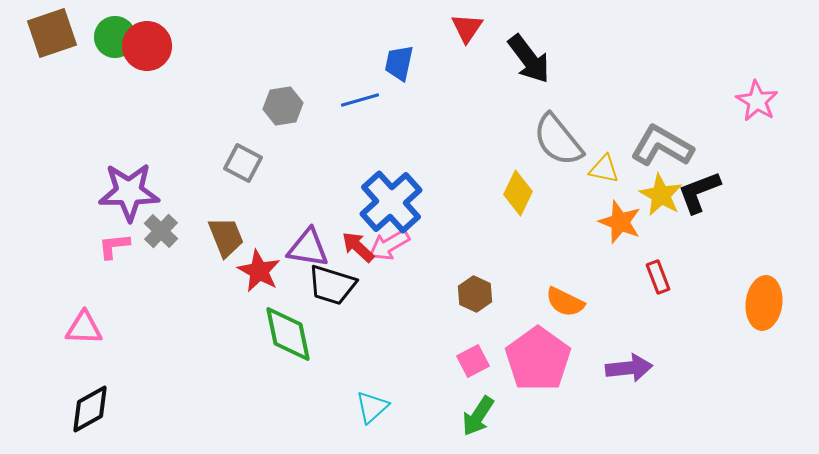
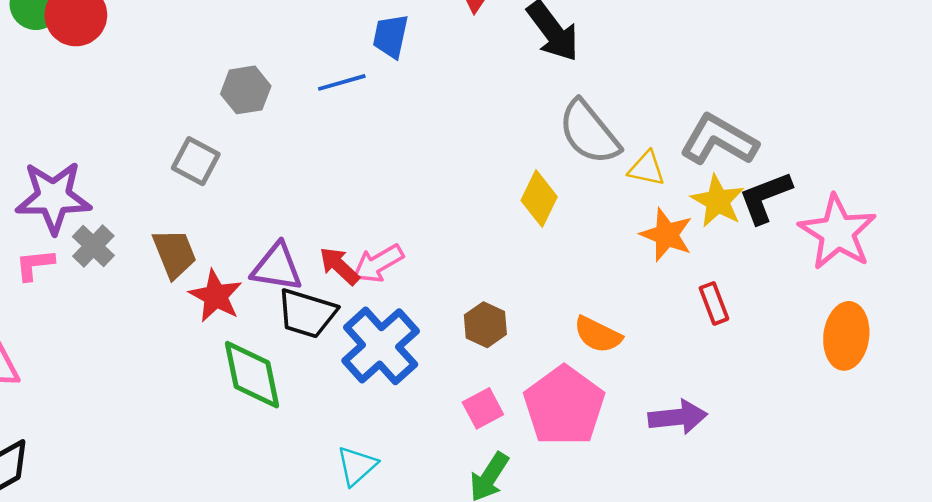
pink star: (757, 101) -> (838, 232), moved, size x1.5
blue cross: (391, 202) -> (381, 346), moved

